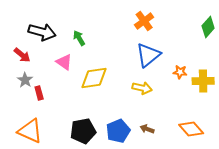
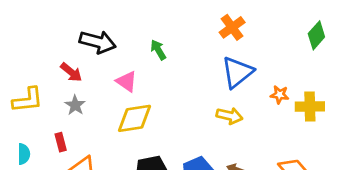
green arrow: (79, 38) -> (158, 50), moved
yellow diamond: (94, 78) -> (134, 118), moved
red rectangle: (39, 93) -> (61, 142), moved

